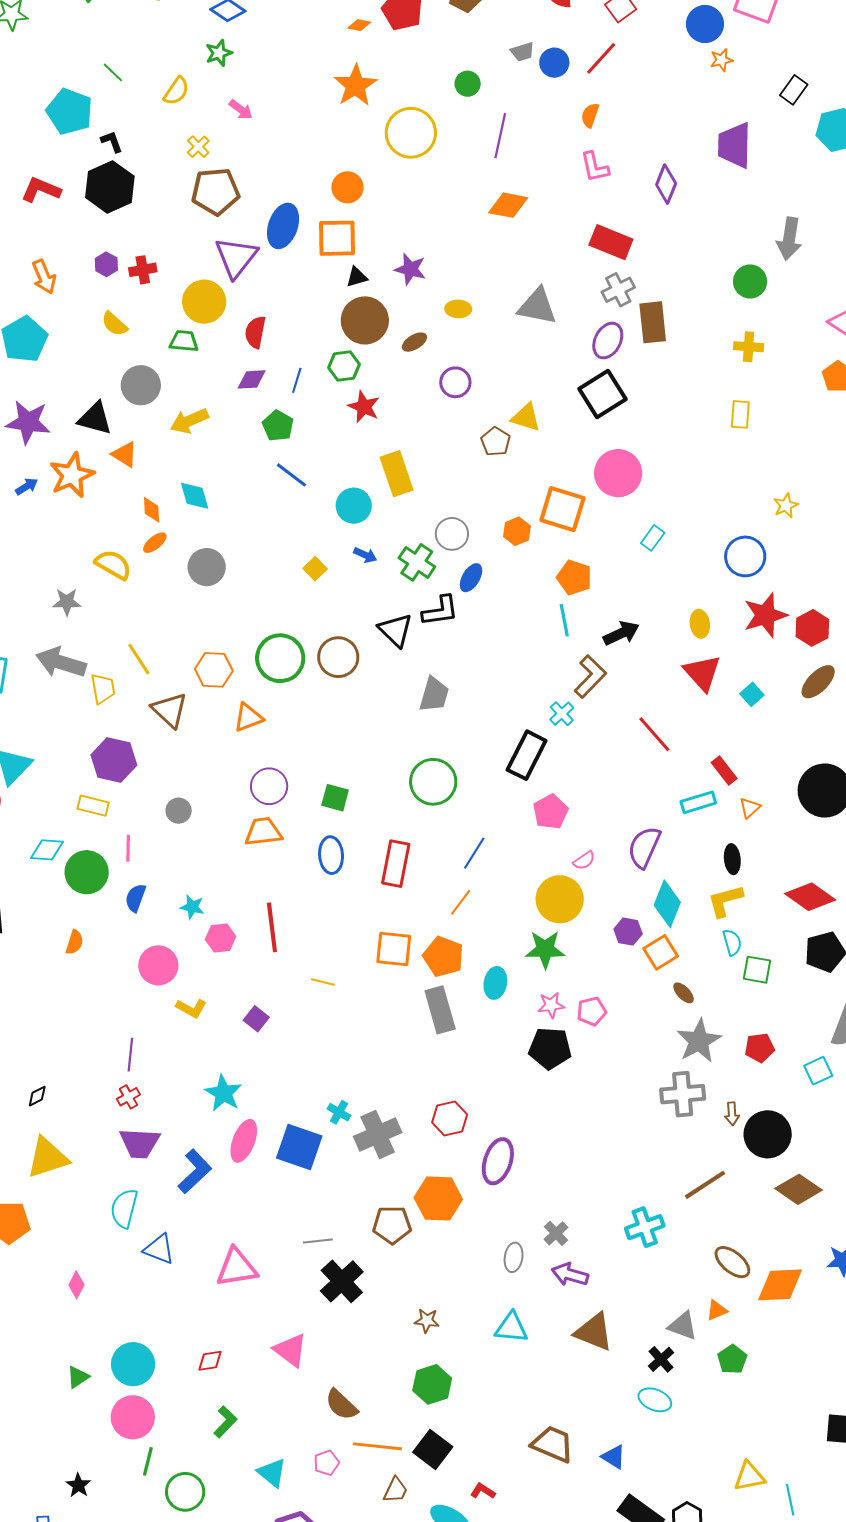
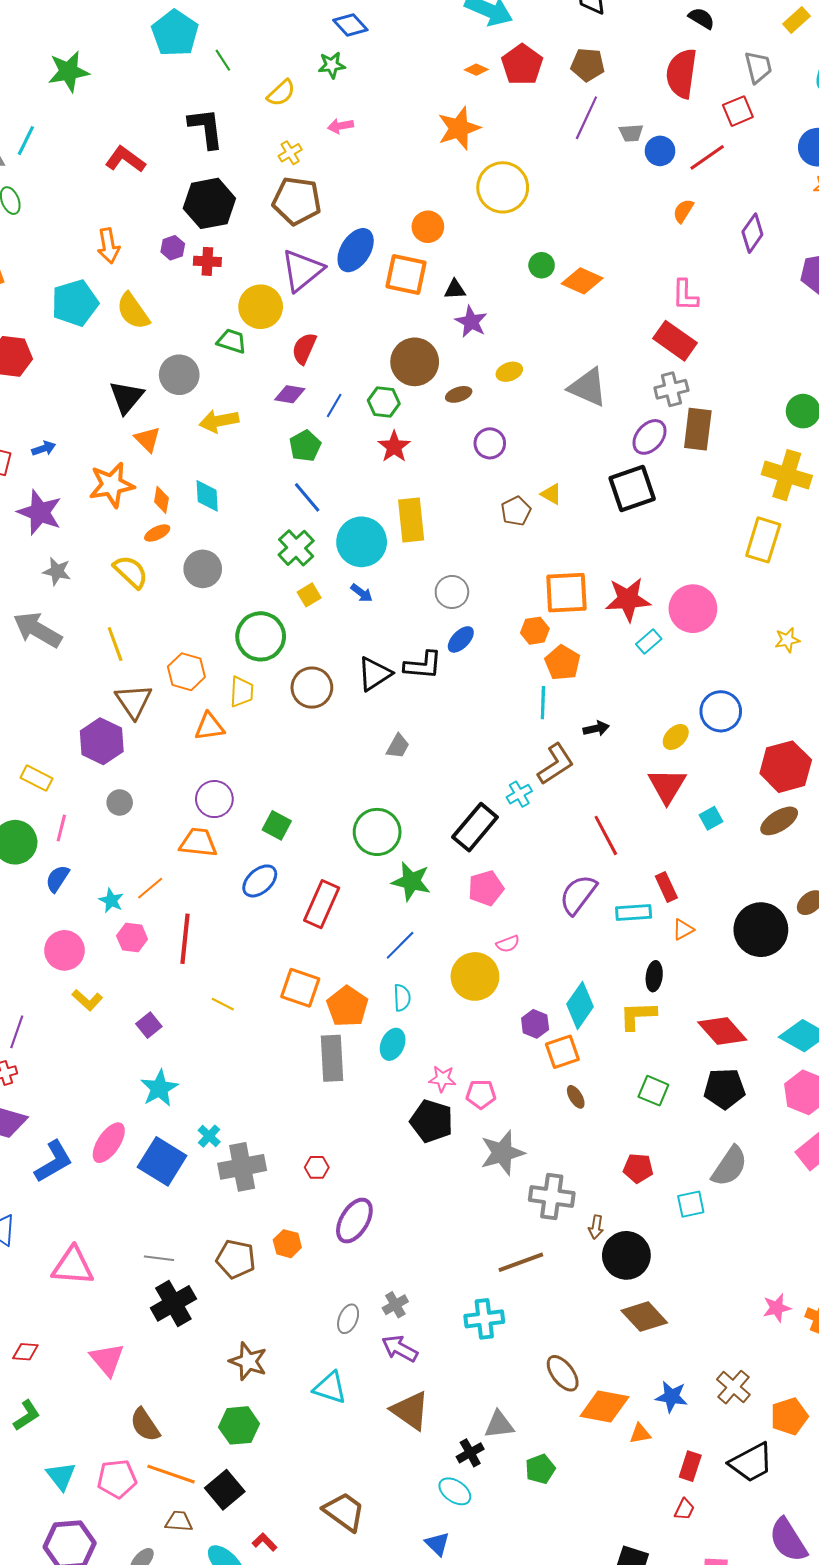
green circle: (468, 84) -> (542, 265), moved
pink arrow: (241, 110) -> (340, 126), turned 120
cyan pentagon: (70, 112) -> (175, 33), moved
purple line: (500, 136) -> (586, 118), moved
black L-shape: (112, 142) -> (206, 128), size x1.8
pink L-shape: (595, 167) -> (685, 295), moved
purple diamond: (666, 184) -> (752, 233), moved
black hexagon: (110, 187) -> (209, 203), moved
black triangle: (357, 277) -> (455, 289), moved
yellow ellipse: (458, 309) -> (509, 372), turned -35
yellow semicircle: (114, 324) -> (133, 311), moved, size x1.4
yellow cross: (749, 347) -> (787, 475), size x1.6
yellow rectangle: (740, 414) -> (763, 540), size x1.5
yellow triangle: (526, 417) -> (551, 494), size x0.7
black triangle: (95, 419) -> (127, 397), turned 42
purple star: (28, 422) -> (40, 512), moved
pink circle: (618, 473) -> (693, 609), moved
orange star: (72, 475) -> (112, 485), moved
cyan circle: (354, 506) -> (362, 542), size x1.4
orange square: (562, 509) -> (566, 593), turned -33
orange hexagon: (517, 531) -> (535, 631), moved
blue circle: (745, 556) -> (721, 711), moved
green cross: (417, 562) -> (296, 548), moved
yellow semicircle: (113, 565) -> (131, 572), moved
red star: (765, 615) -> (628, 599), moved
yellow ellipse: (700, 624) -> (676, 737), turned 40
red hexagon: (812, 628) -> (786, 767), size x1.4
black triangle: (395, 630) -> (374, 674), turned 30
black arrow: (621, 633) -> (596, 728), size x0.7
green circle: (280, 658) -> (261, 636), moved
yellow trapezoid: (103, 689) -> (242, 692), moved
gray trapezoid: (434, 695) -> (398, 746), size x0.7
purple hexagon: (114, 760) -> (102, 741), moved
purple semicircle: (644, 847) -> (578, 895), moved
blue line: (474, 853) -> (400, 945), moved
blue ellipse: (331, 855) -> (260, 881), turned 39
orange line: (461, 902) -> (150, 888), moved
cyan semicircle: (732, 942) -> (402, 998), moved
green star: (545, 949) -> (411, 881), moved
gray star: (699, 1041) -> (502, 1153), moved
cyan star: (223, 1093) -> (159, 1088), moved
red hexagon: (450, 1118) -> (317, 1167), size x0.7
brown line: (705, 1185) -> (521, 1262), moved
orange hexagon: (438, 1198) -> (287, 1244), size x0.6
orange triangle: (717, 1310) -> (640, 1434), moved
brown star: (427, 1321) -> (248, 1361), size x1.5
gray triangle: (683, 1326) -> (499, 1425), turned -40
blue triangle: (614, 1457) -> (437, 1544), moved
pink pentagon: (326, 1463) -> (117, 1479), size x1.5
brown trapezoid: (395, 1490) -> (179, 1521), turned -124

